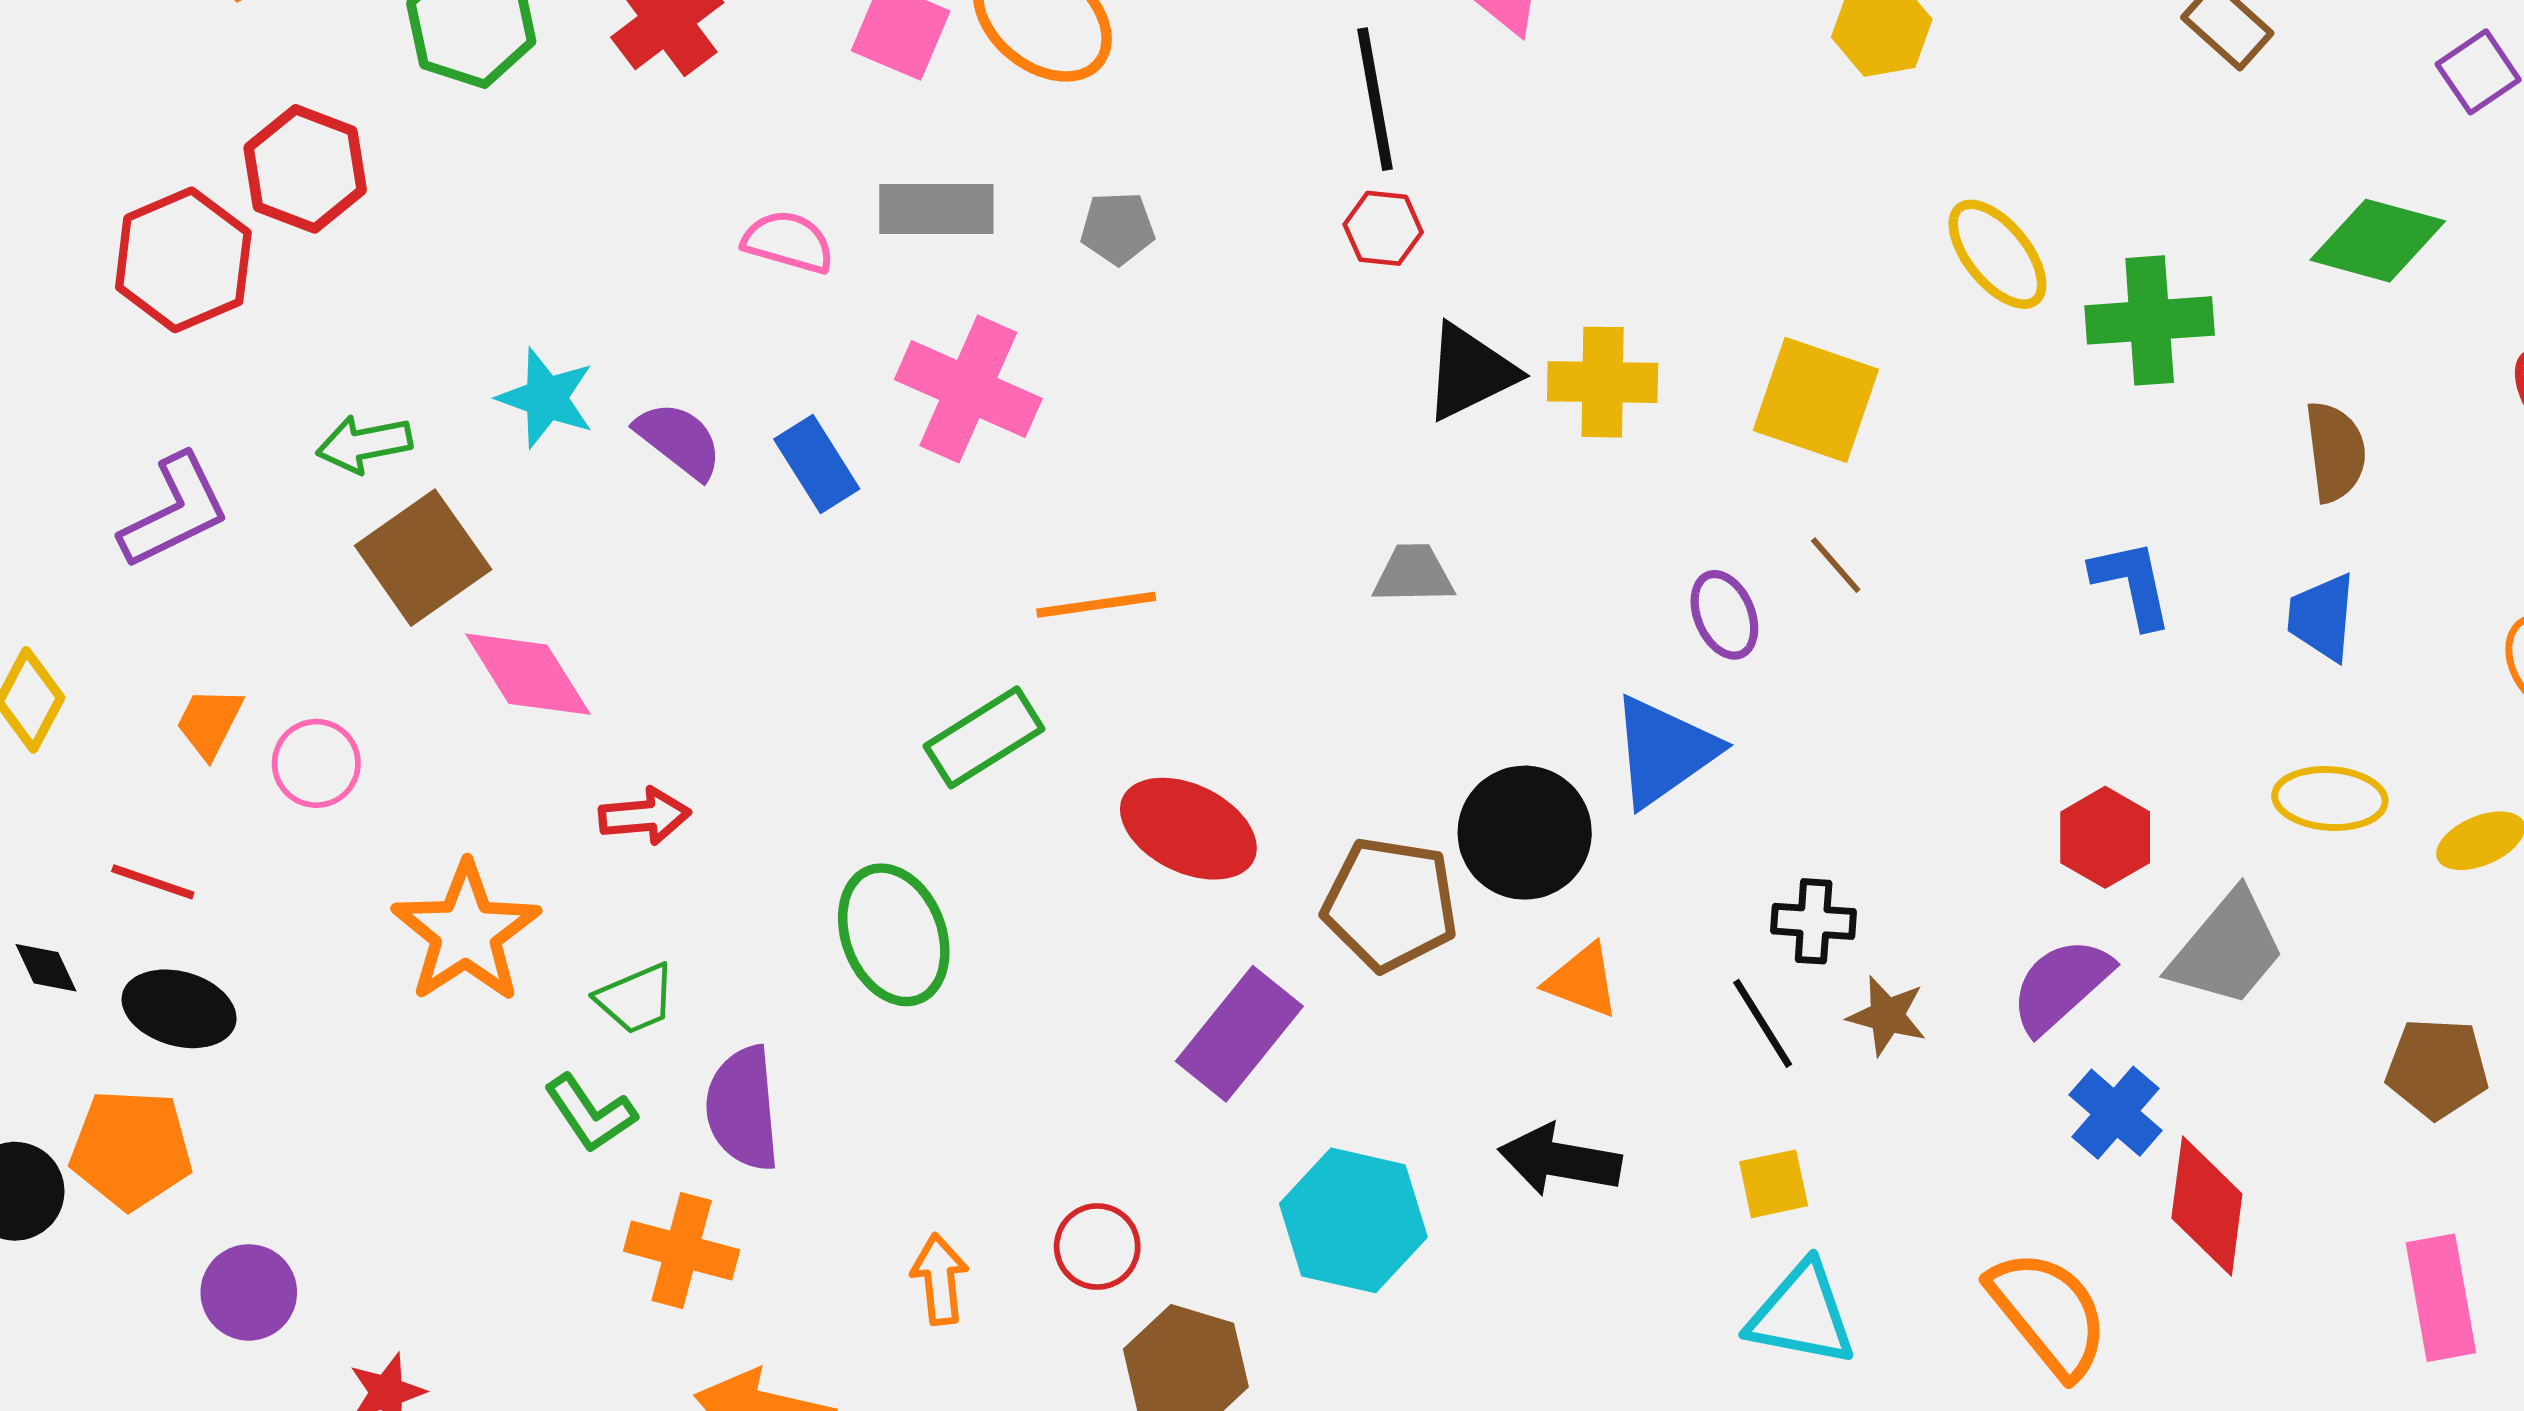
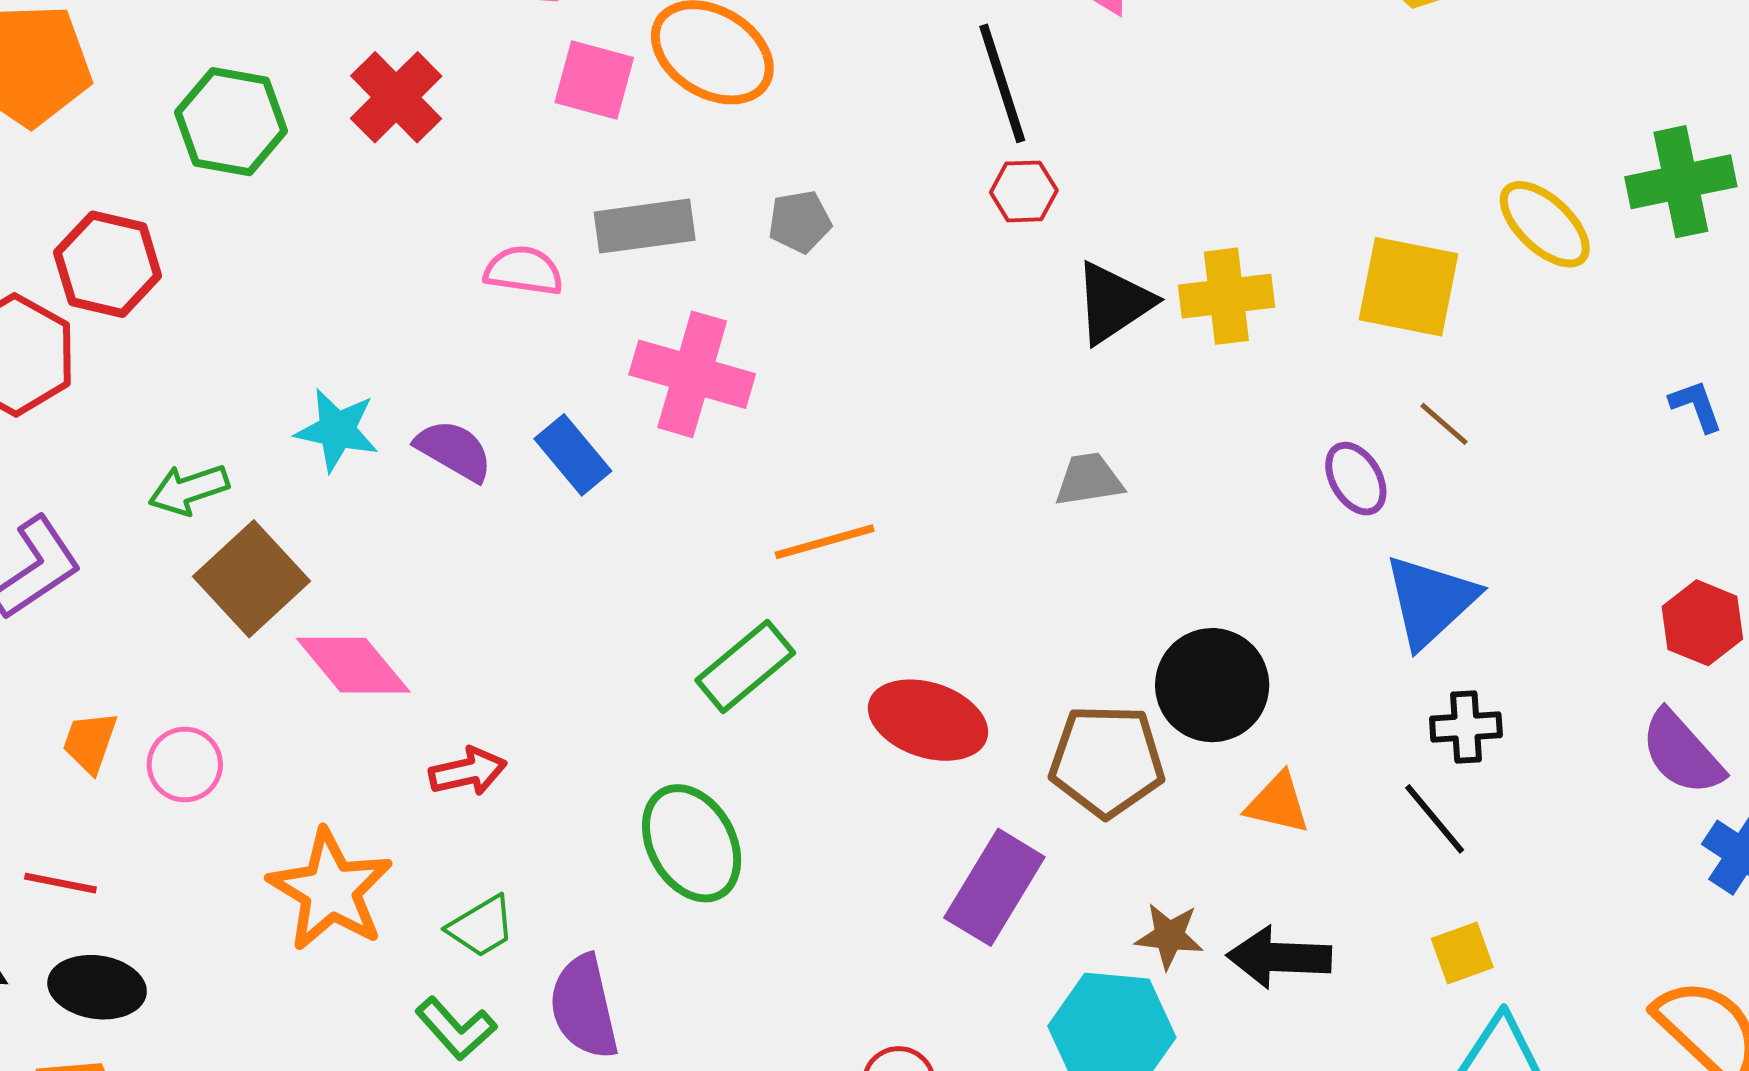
yellow ellipse: (1997, 254) -> (1545, 224), moved
blue L-shape: (2132, 584) -> (1696, 406), size x0.7
blue triangle: (1664, 751) -> (1430, 601), moved
purple semicircle: (2061, 985) -> (1682, 753), turned -82
brown star: (1887, 1016) -> (1169, 936), moved

